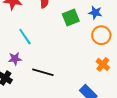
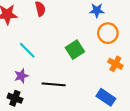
green square: (71, 17) -> (75, 50), moved

